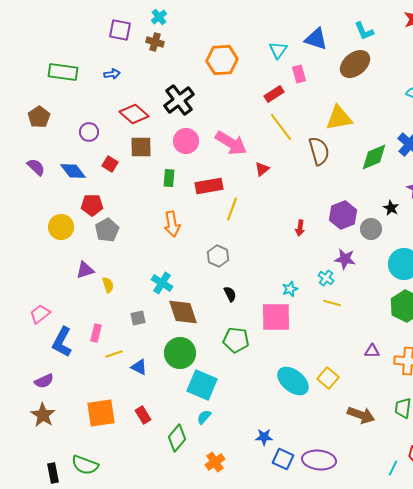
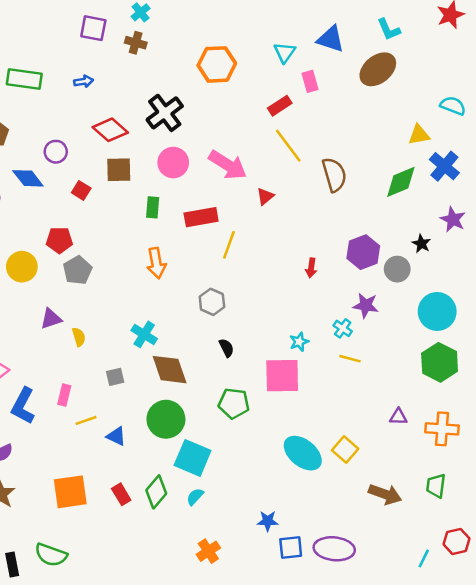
yellow triangle: (339, 118) -> (419, 135), moved, size x0.7
blue diamond: (73, 171) -> (28, 178), moved
green diamond: (177, 438) -> (156, 492), moved
blue square: (283, 459) -> (291, 548), turned -30

